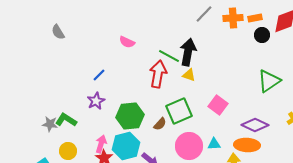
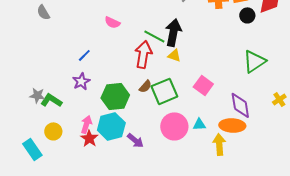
gray star: (50, 124) -> (37, 95), moved
brown semicircle: (160, 124) -> (145, 86), moved
purple diamond: (255, 125) -> (240, 105), turned 56

